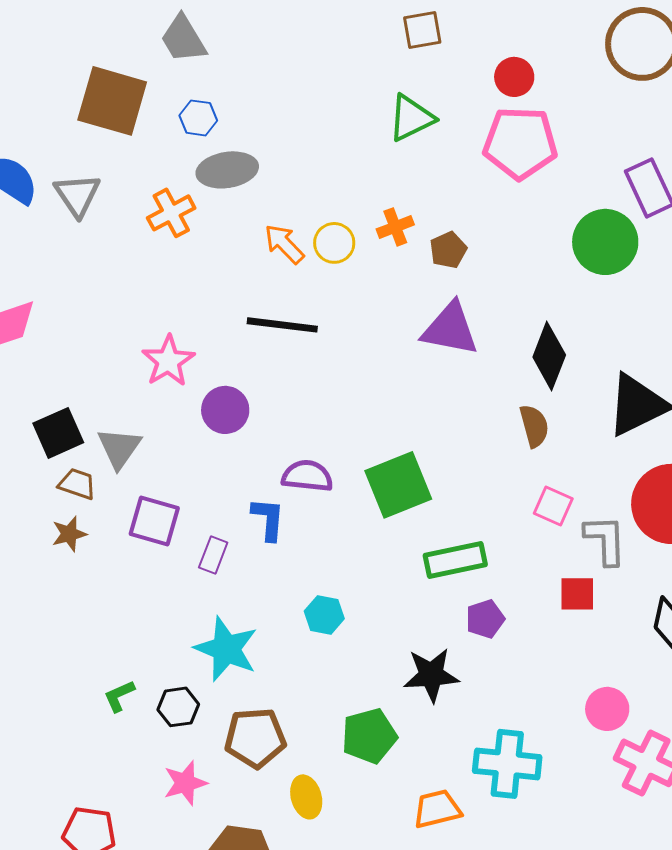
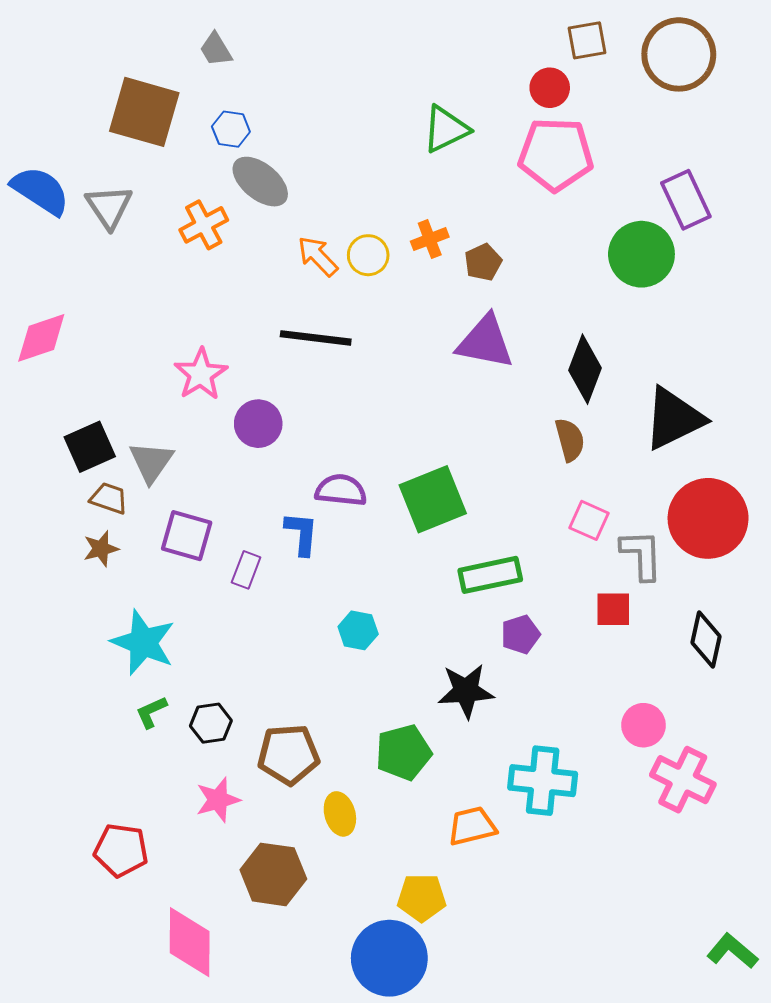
brown square: (422, 30) -> (587, 40), moved
gray trapezoid: (183, 39) -> (216, 49), size x0.7
gray ellipse: (227, 170) -> (260, 182), turned 48
cyan star: (226, 649) -> (143, 642), moved

